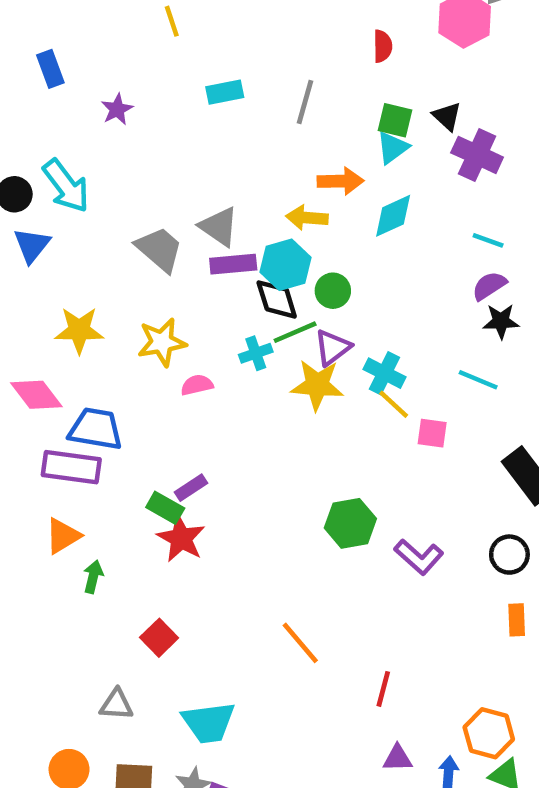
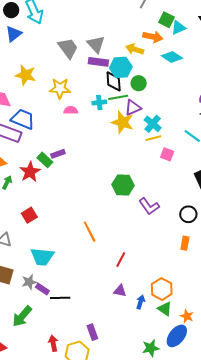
green square: (395, 120) -> (167, 20), moved
cyan diamond: (393, 216) -> (172, 57), turned 45
yellow line: (394, 404) -> (153, 138), turned -70
red star: (181, 538) -> (30, 172), moved

